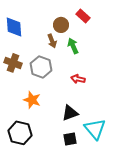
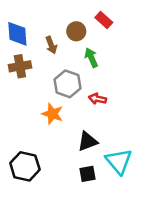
brown arrow: (52, 41) -> (51, 45), moved
brown cross: (13, 63) -> (20, 66), moved, turned -30
gray hexagon: (41, 67) -> (67, 84), moved
orange star: (32, 100) -> (52, 114), moved

